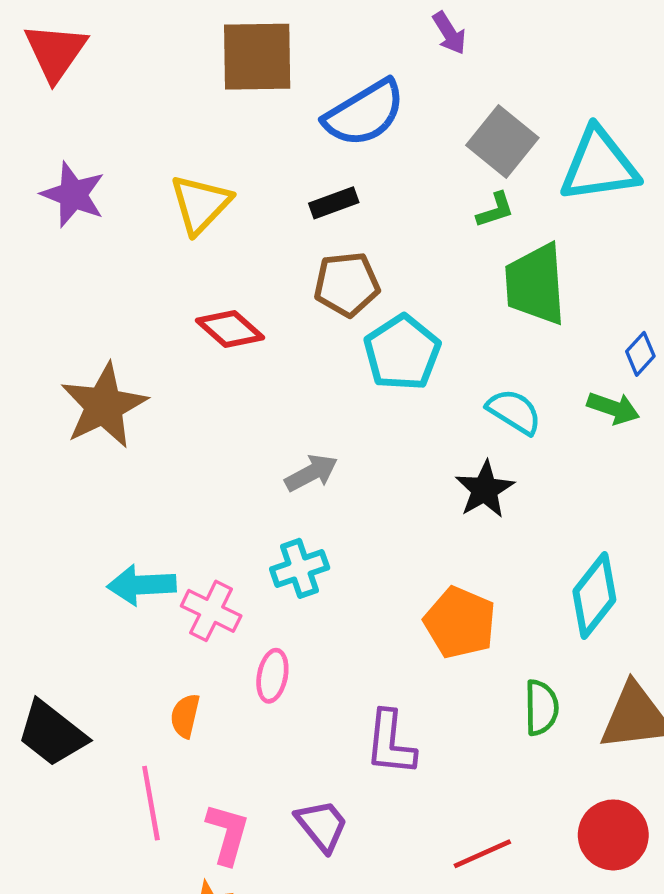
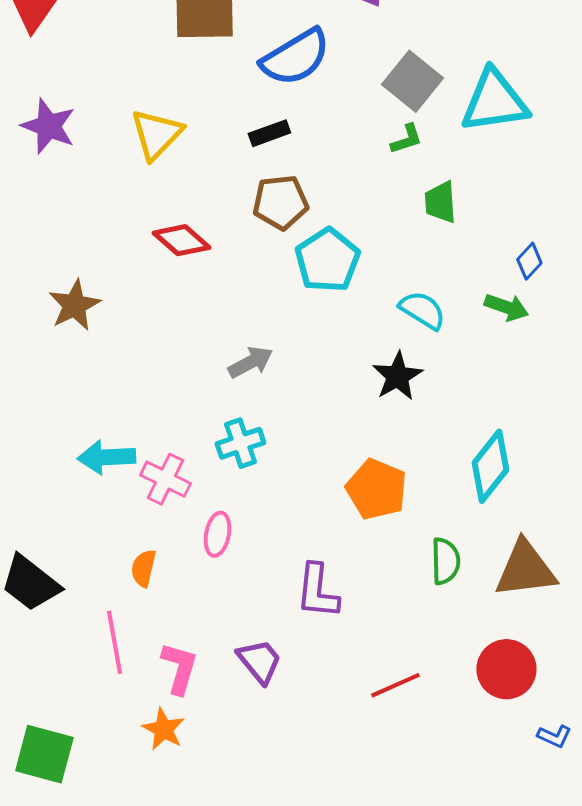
green trapezoid: (535, 284) -> (440, 202), size x0.6
brown star: (104, 406) -> (74, 305), size x0.7

